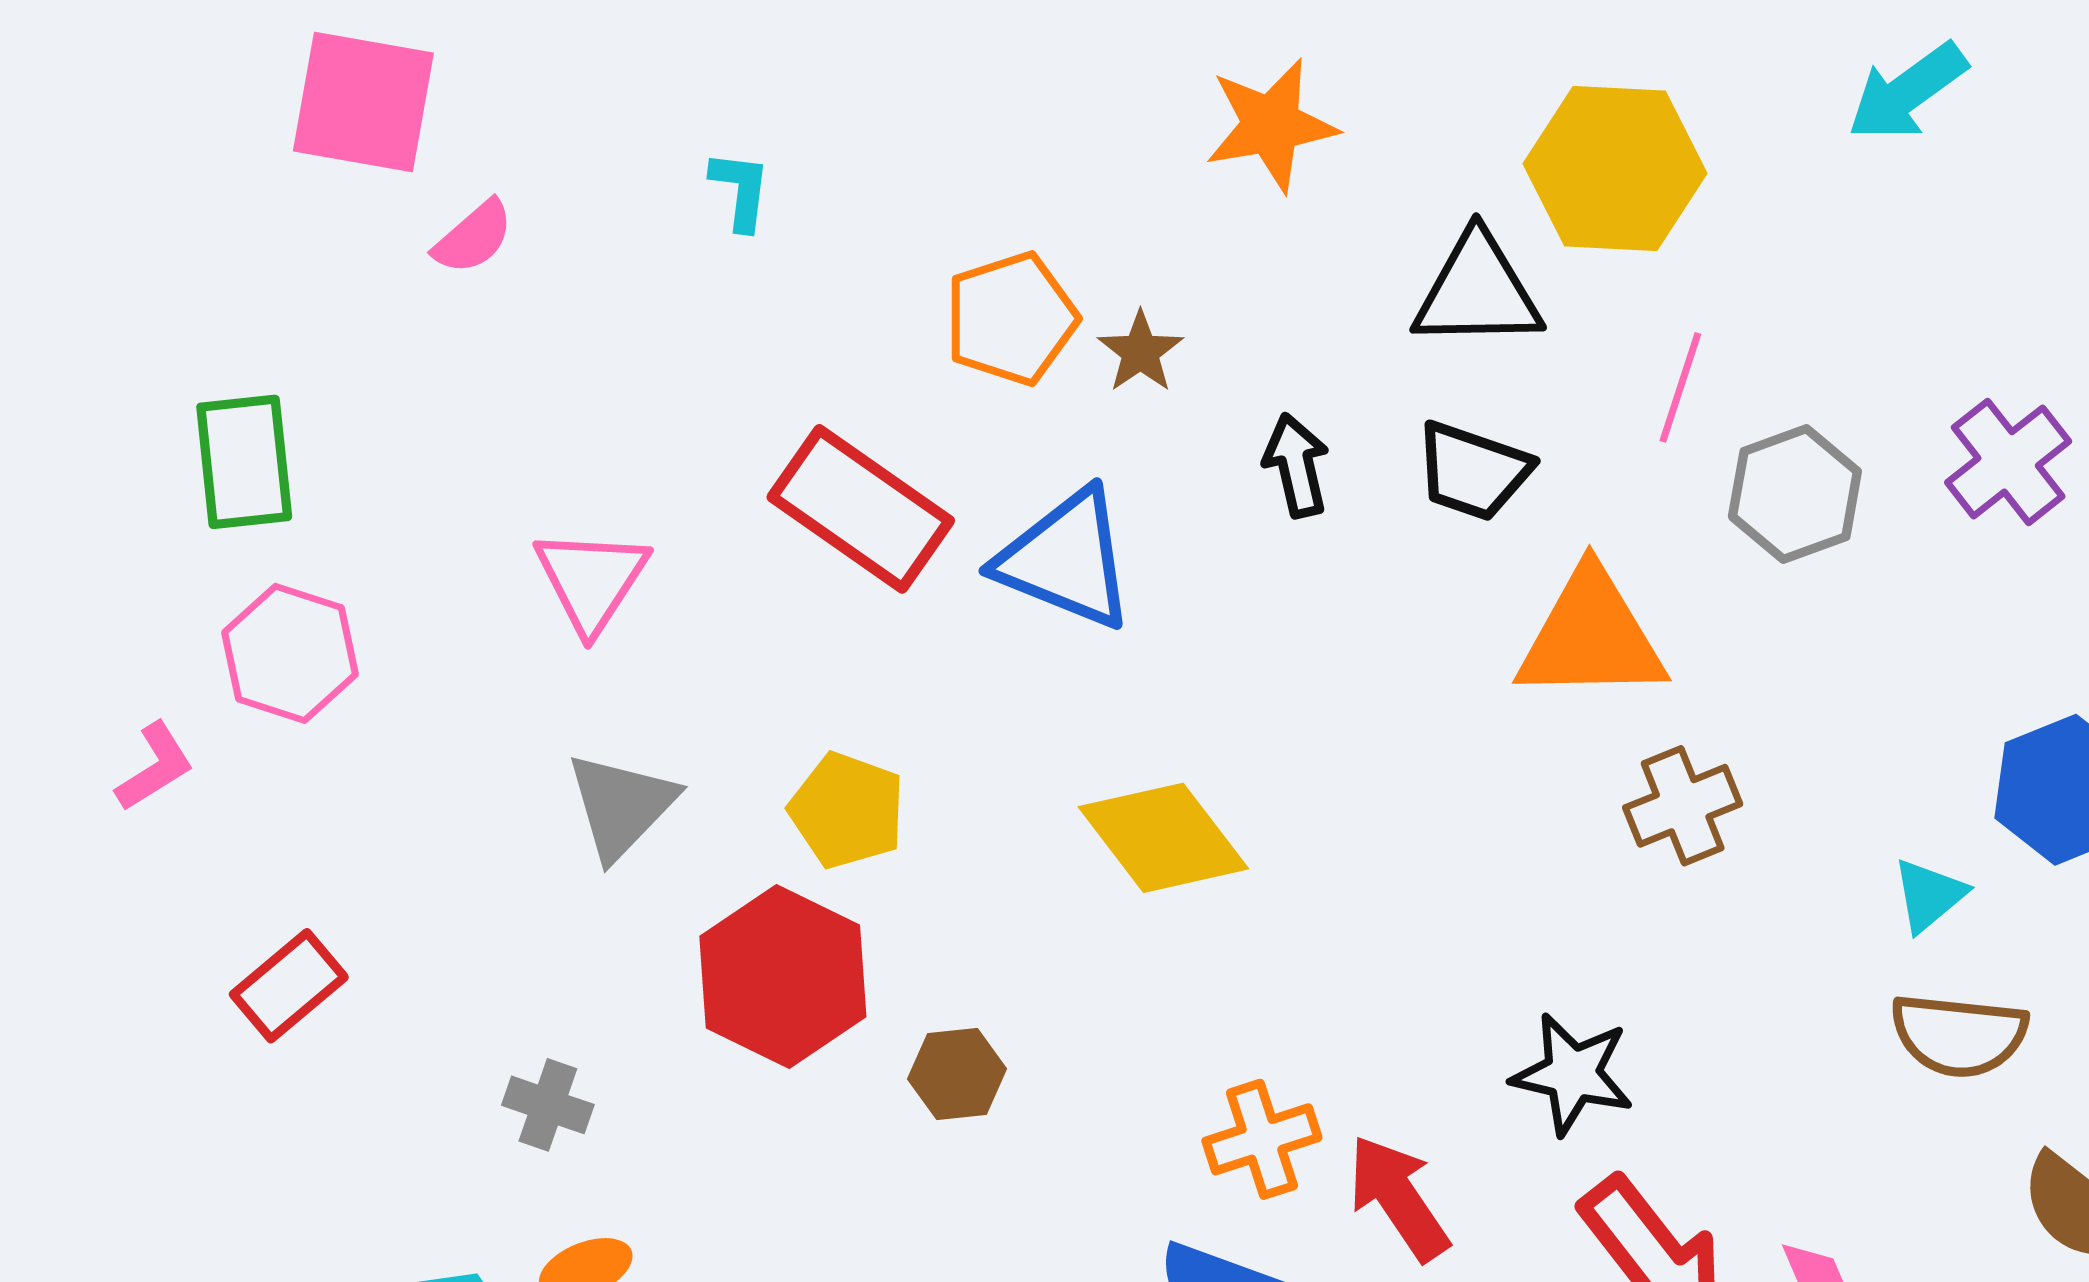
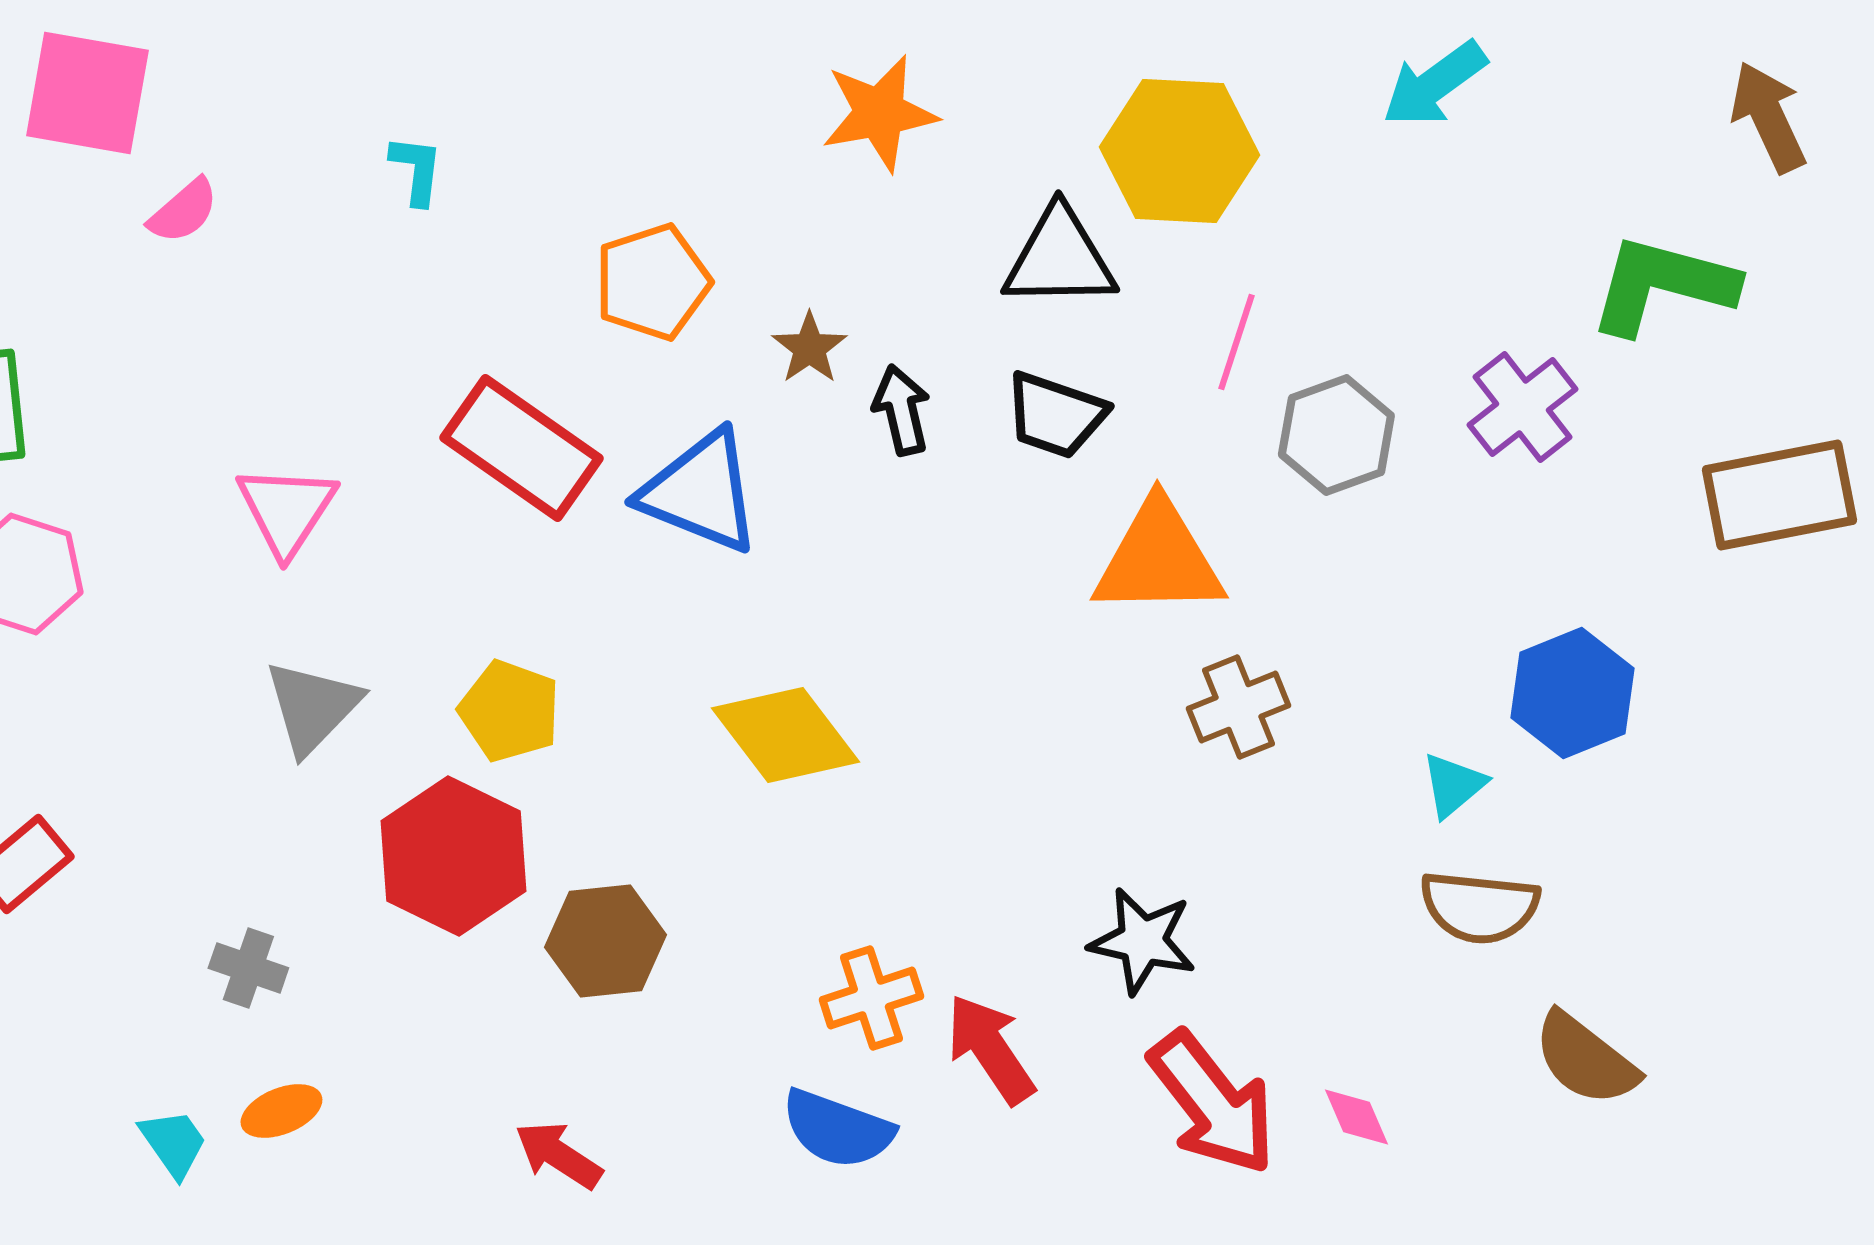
brown star: (1140, 352) -> (809, 348), moved
brown hexagon: (957, 1074) -> (605, 941), size x1.4

